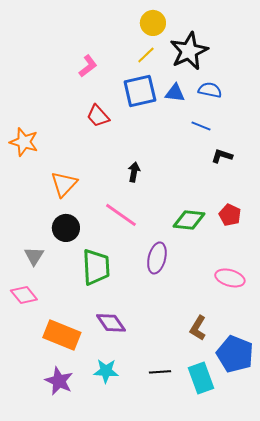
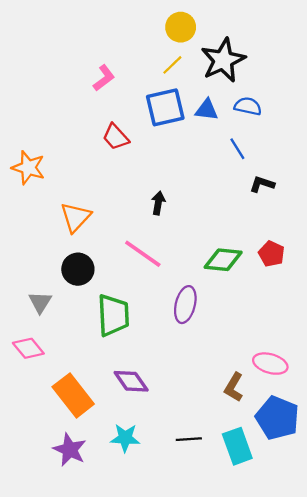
blue line: (201, 126) -> (237, 149), turned 36
pink ellipse: (230, 278) -> (270, 364), moved
orange rectangle: (62, 335) -> (73, 395), turned 30

